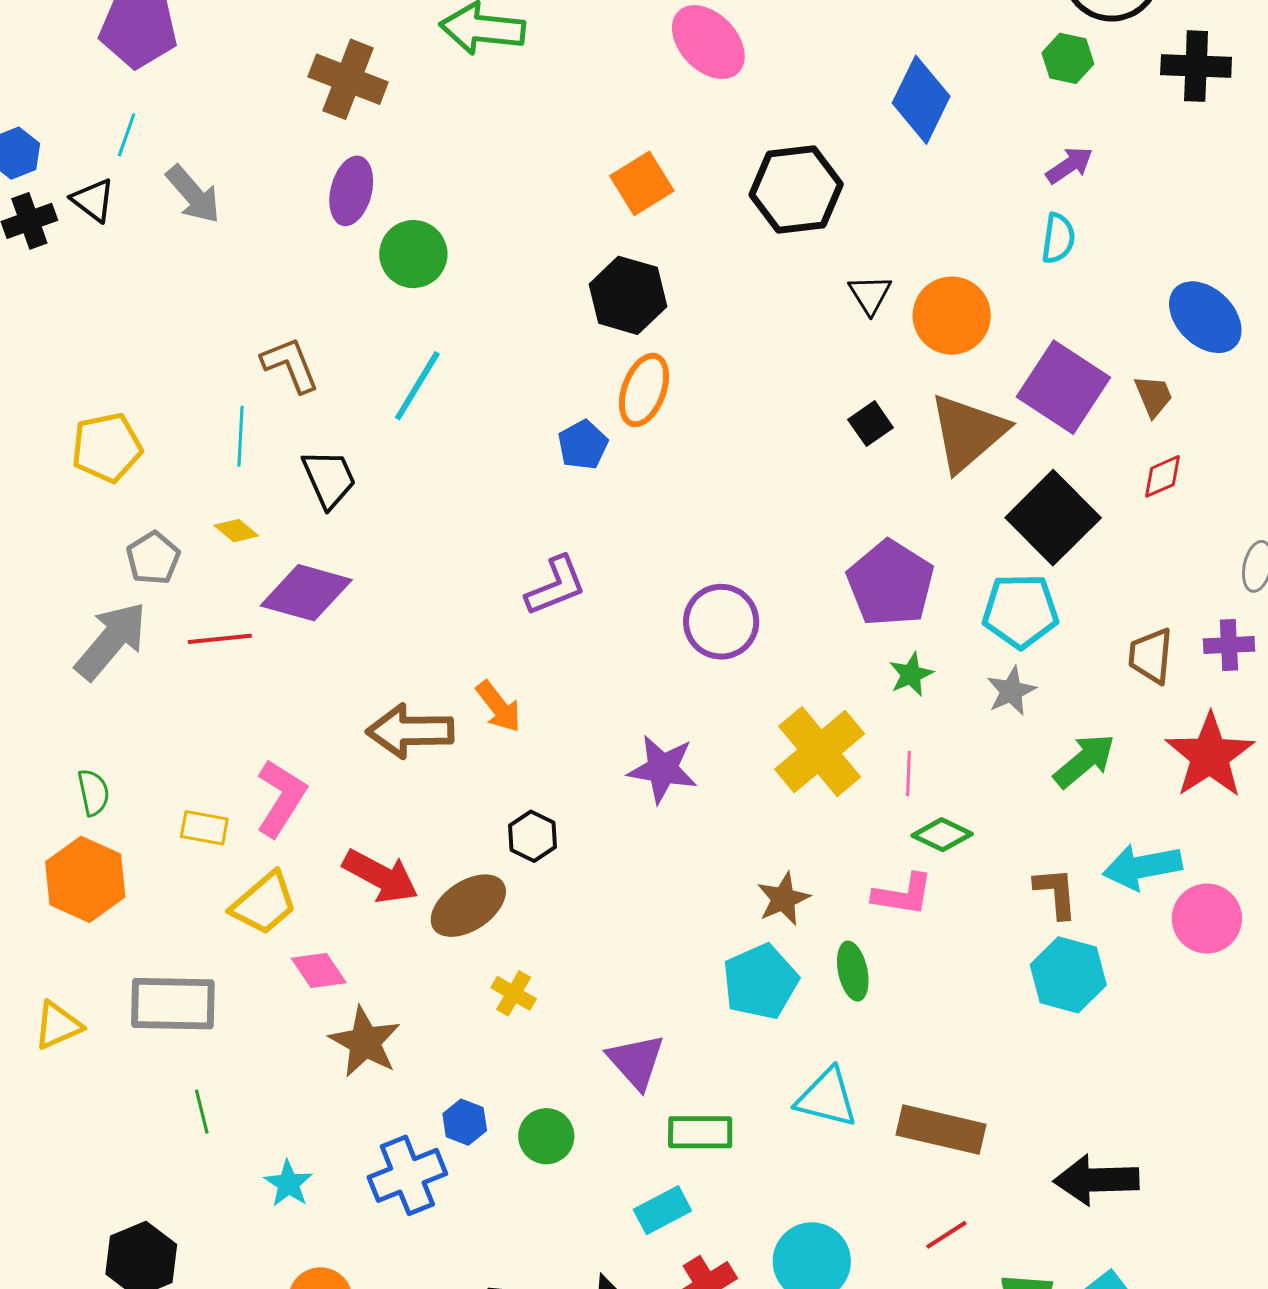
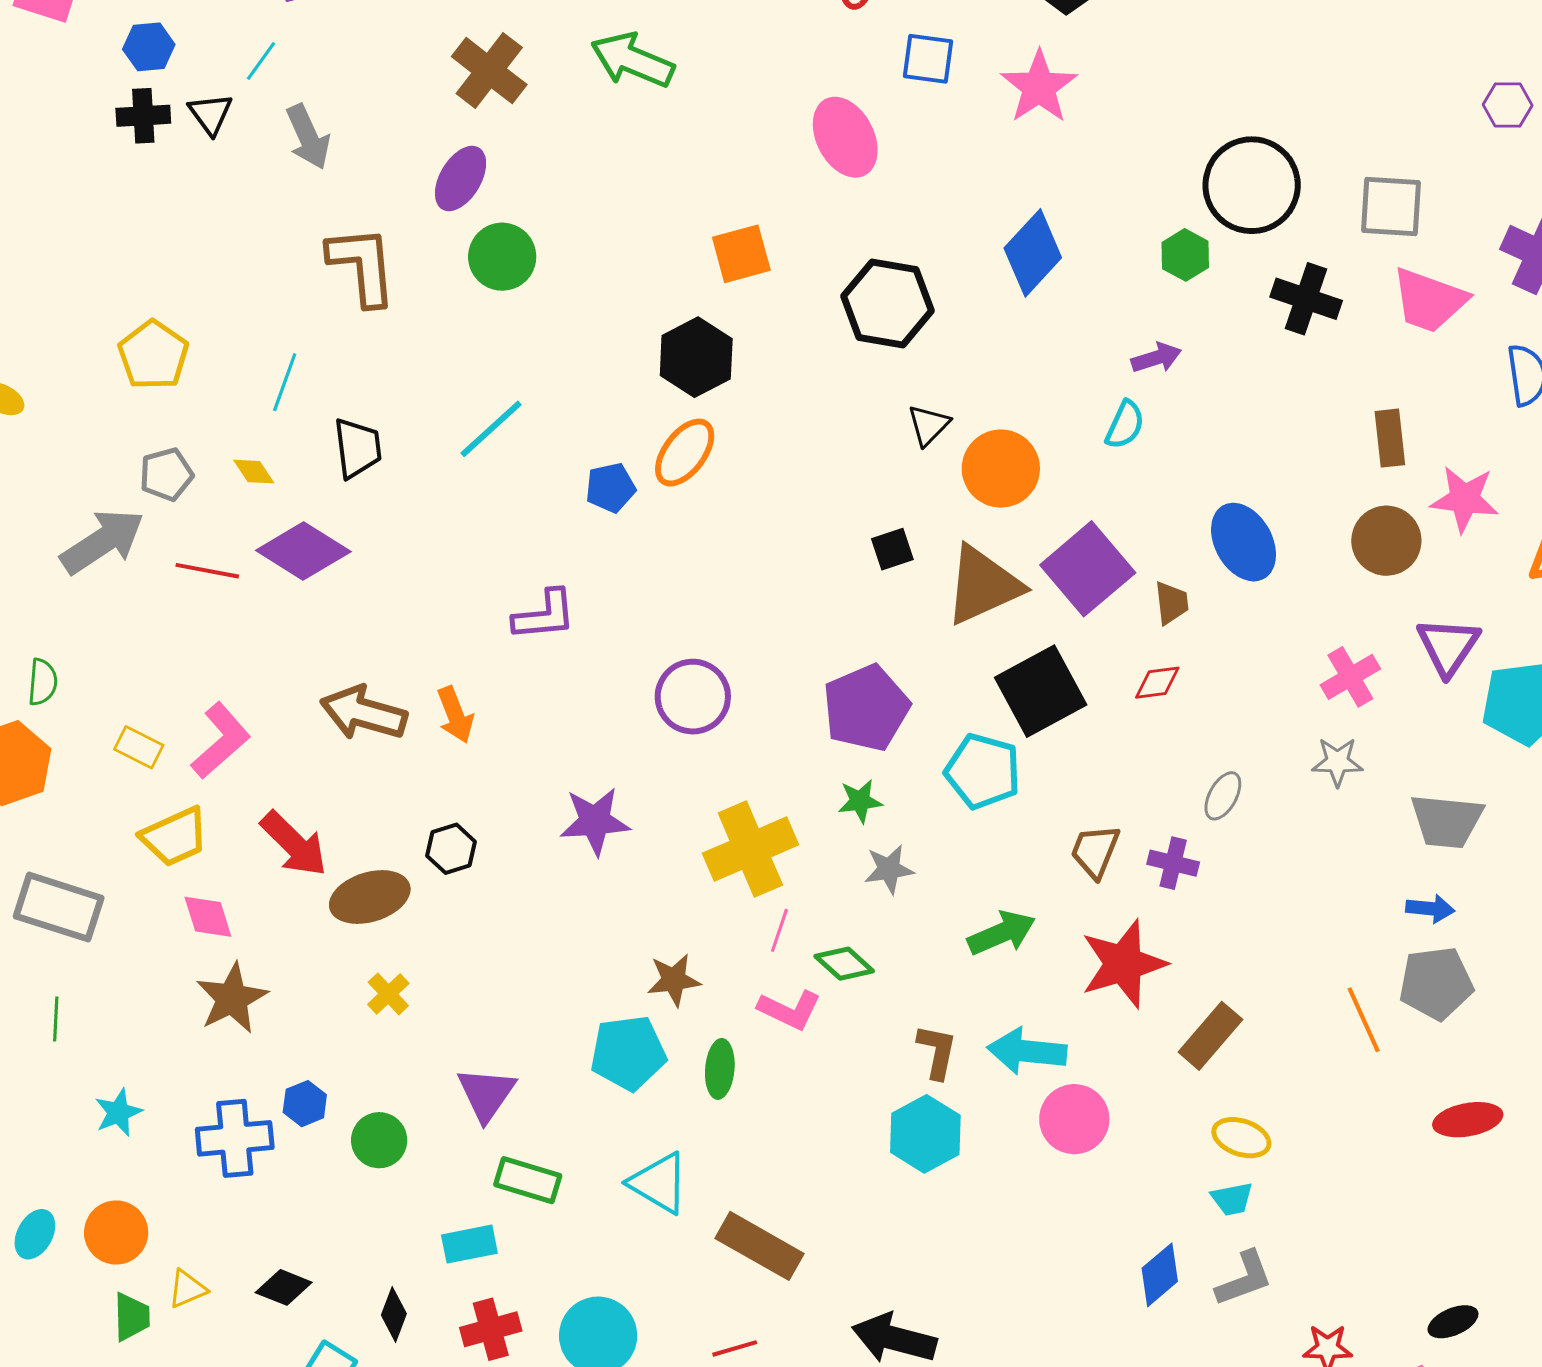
brown L-shape: (290, 365) -> (362, 266), moved, size x1.4
cyan line: (417, 386) -> (491, 429), moved
yellow pentagon: (107, 447) -> (153, 355), turned 30
gray star: (1011, 691) -> (889, 869), moved
purple star: (663, 769) -> (595, 821), turned -30
pink line: (908, 774) -> (779, 930), moved

